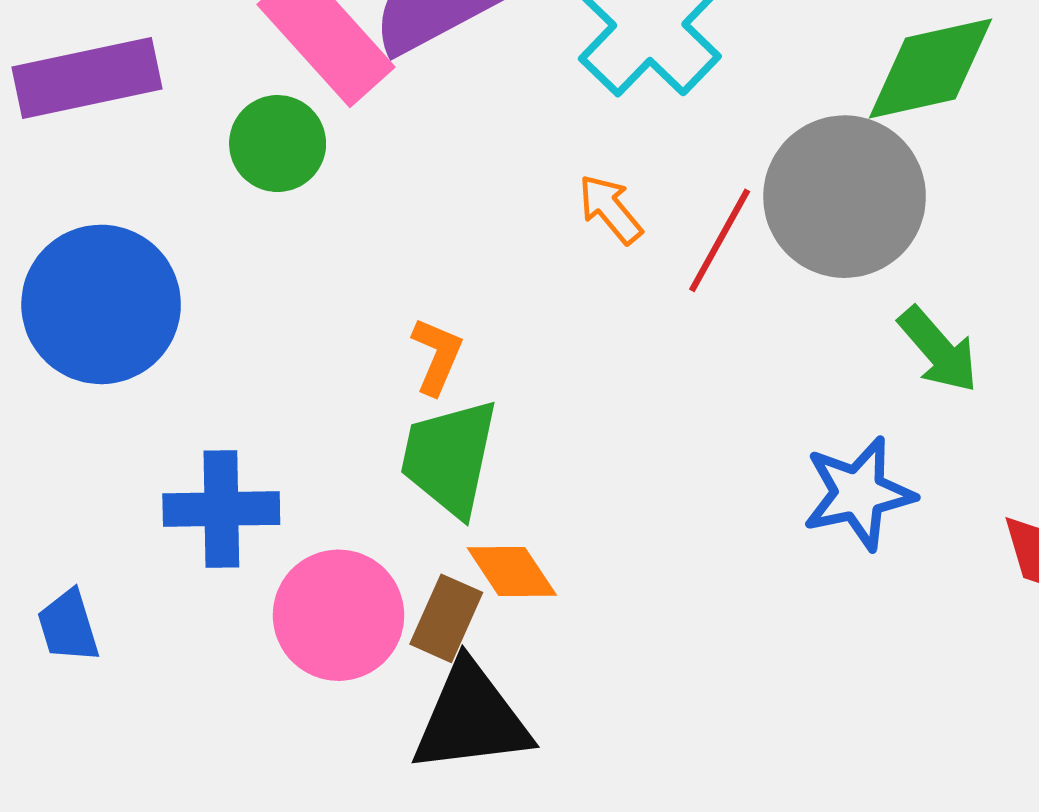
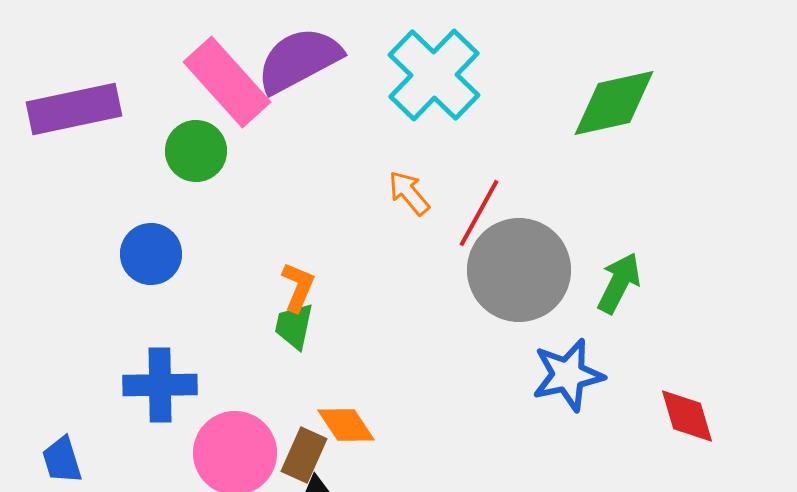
gray circle: (845, 197) -> (519, 270), moved
blue circle: (101, 304) -> (151, 254), moved, size x0.6
green arrow: (938, 350) -> (619, 283), turned -112
green trapezoid: (449, 457) -> (294, 326), moved, size x0.6

